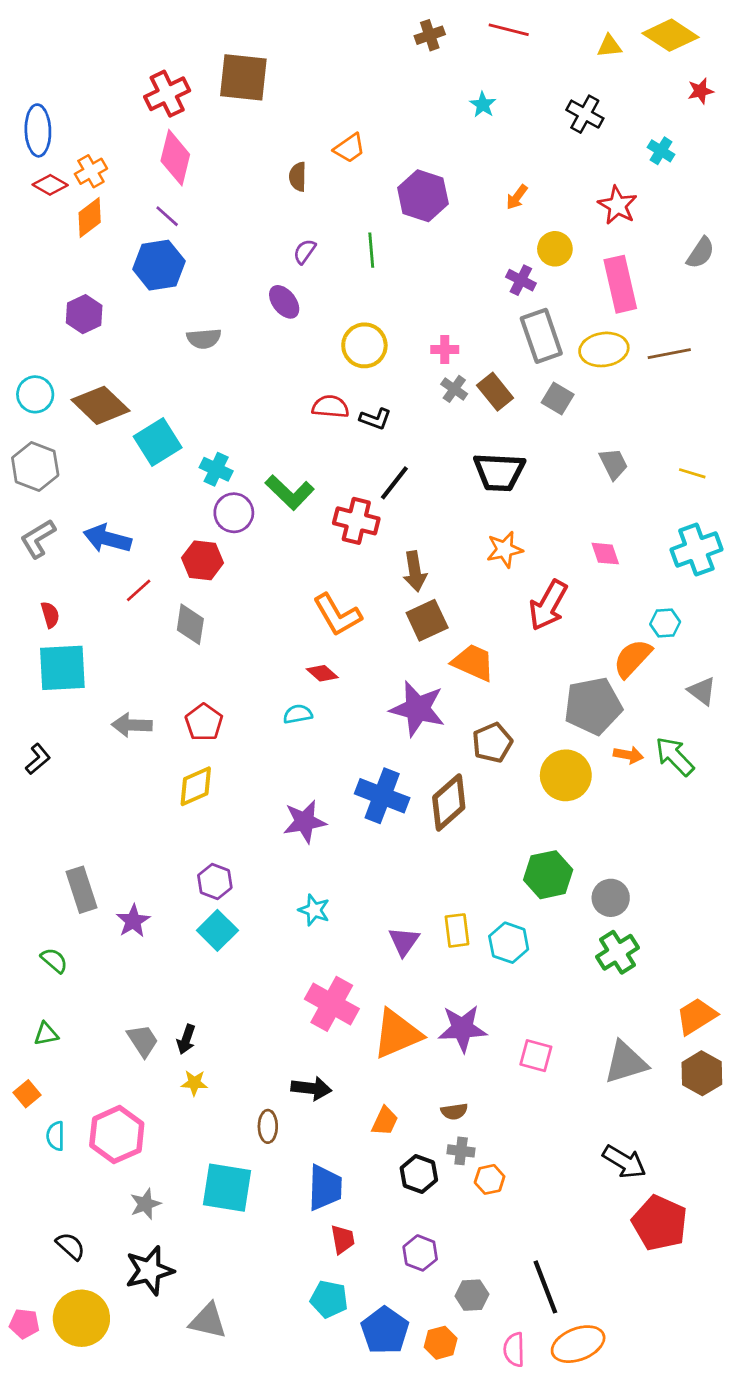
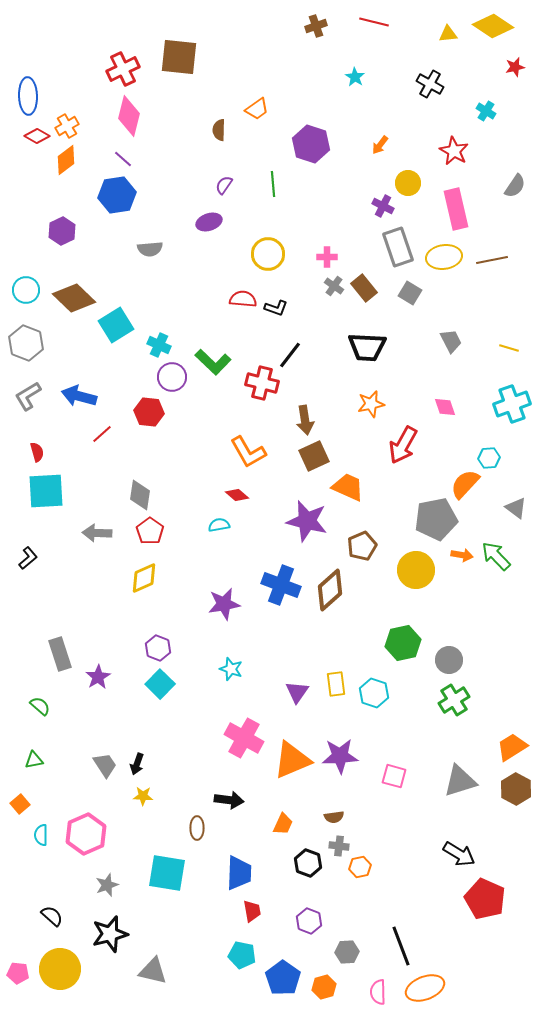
purple ellipse: (284, 302) -> (209, 222), turned -70
gray diamond: (190, 624) -> (140, 495), moved

